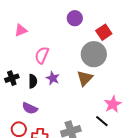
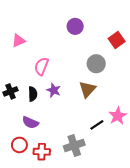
red square: (104, 32) -> (117, 40), moved
gray circle: (94, 54) -> (96, 64), size x0.7
black line: (102, 121) -> (97, 125), moved, turned -72

